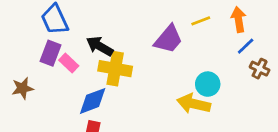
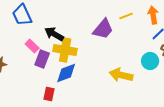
purple rectangle: (51, 53) -> (42, 59), moved
cyan circle: (208, 84) -> (150, 61), moved
blue diamond: (93, 101) -> (66, 73), moved

